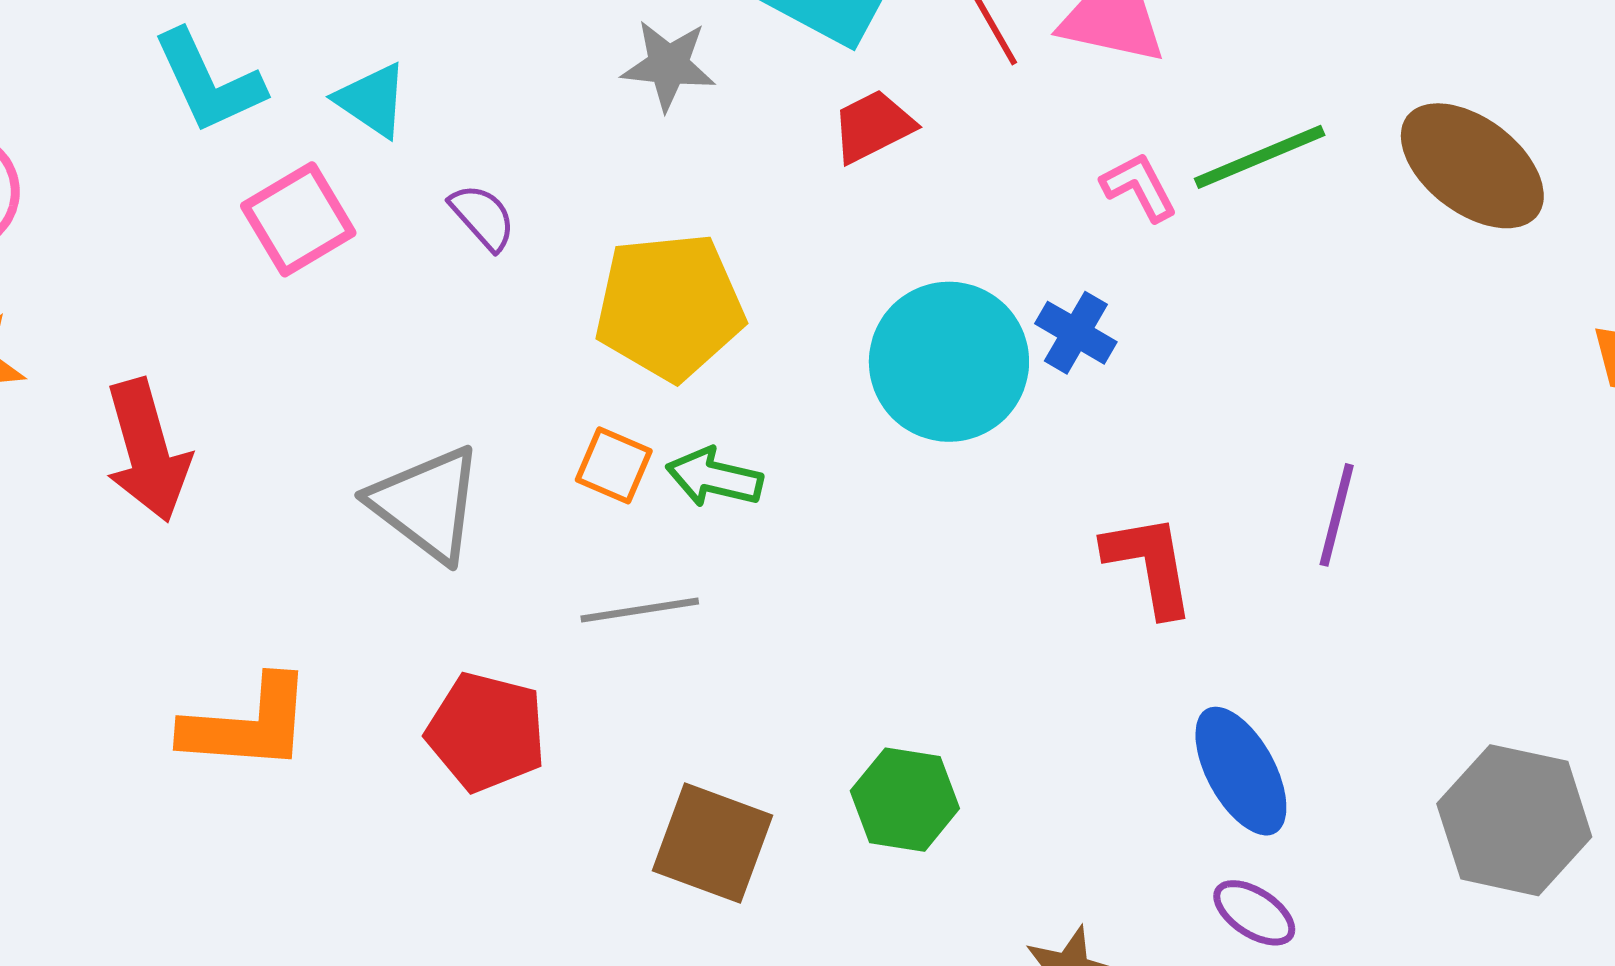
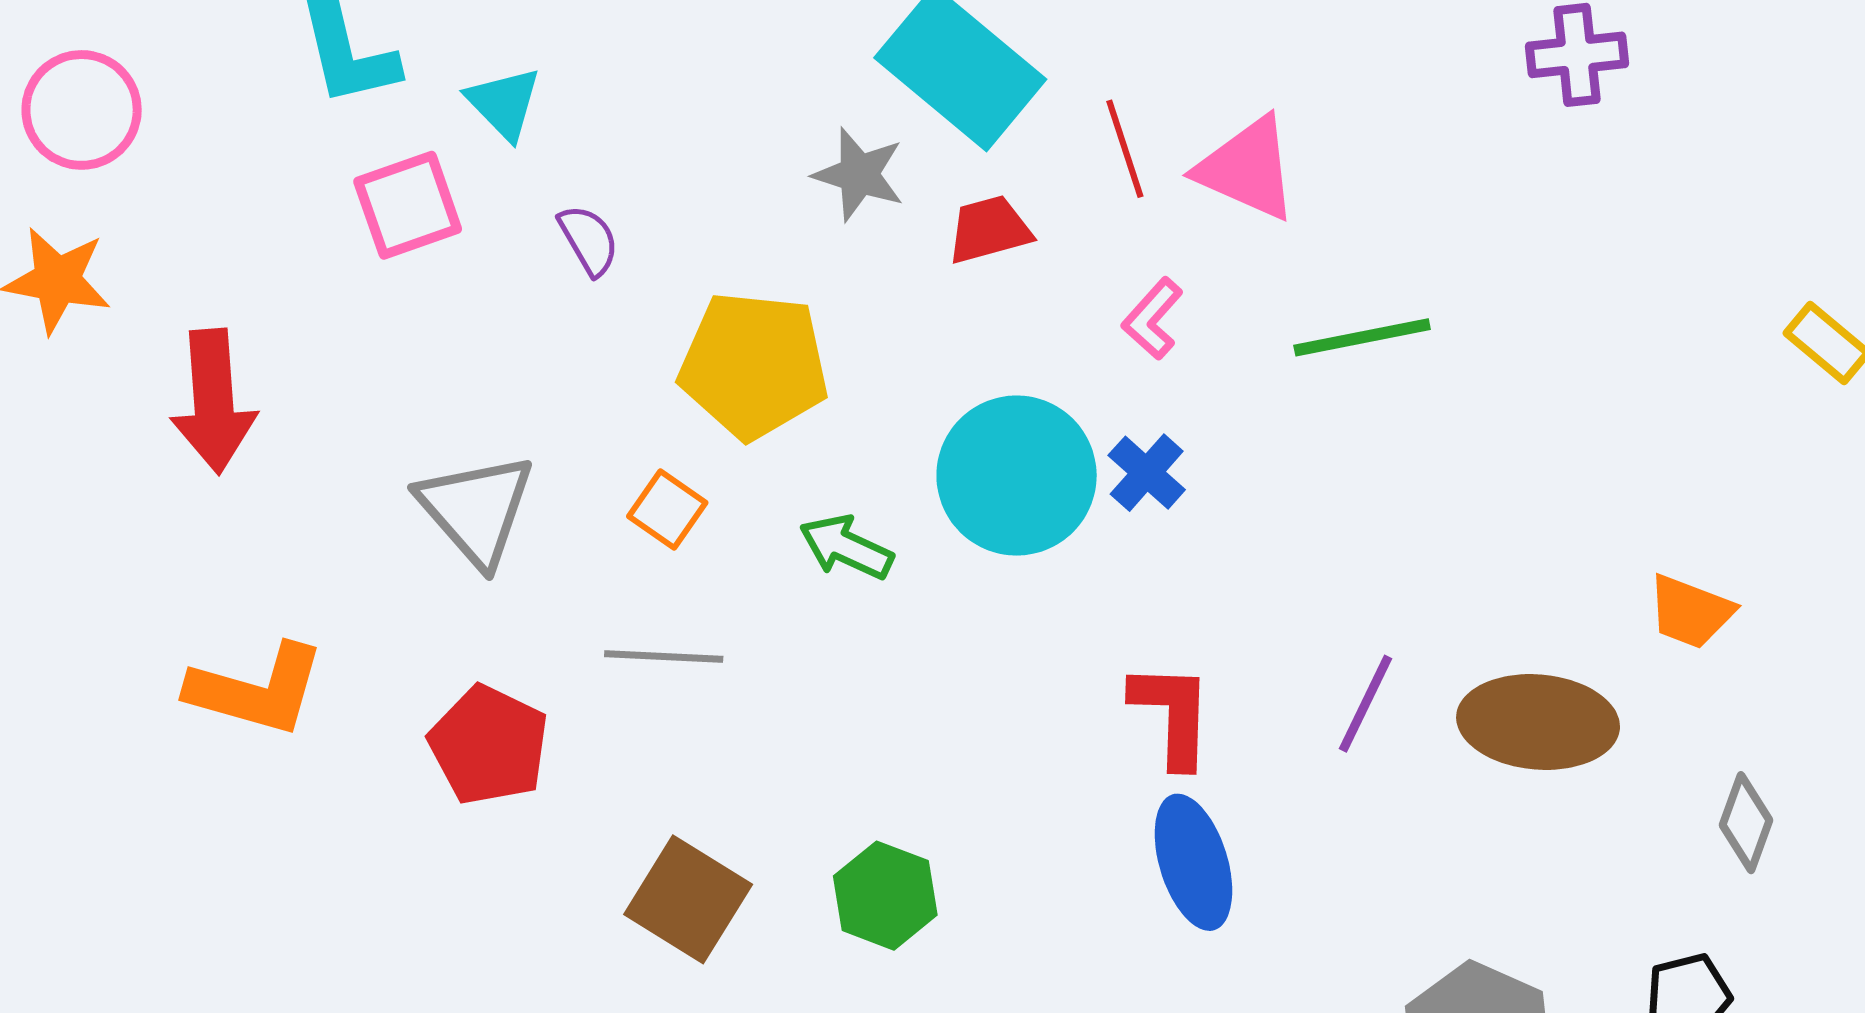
gray star: (668, 65) -> (859, 174), moved
brown ellipse: (1472, 166) -> (1538, 722), moved, turned -44
pink L-shape: (1139, 187) -> (1153, 319), moved, turned -122
green arrow: (714, 477) -> (846, 547), moved
blue ellipse: (1241, 771) -> (1193, 862), moved

